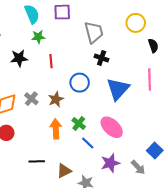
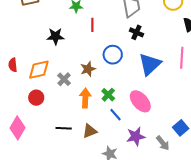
black star: (19, 58) -> (55, 36), moved
red line: (51, 61) -> (92, 25), moved
gray cross: (31, 99) -> (64, 79), moved
brown triangle: (64, 171) -> (90, 131), moved

